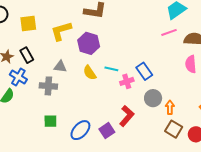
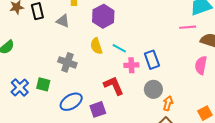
gray triangle: (60, 67) -> (63, 21), moved
blue cross: (18, 77) -> (20, 87), moved
gray cross: (48, 86) -> (67, 62), moved
red L-shape: (127, 116) -> (114, 86), moved, turned -80

